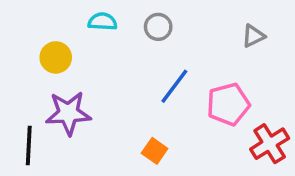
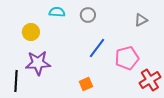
orange square: (155, 151) -> (86, 84), turned 32

